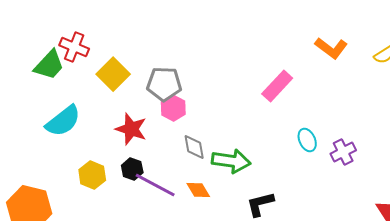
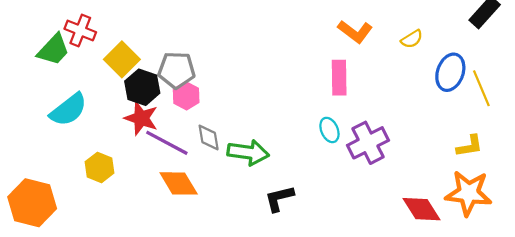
pink rectangle: (277, 86) -> (339, 78), moved, turned -44
purple cross: (343, 152) -> (368, 143), size x1.5
black hexagon: (132, 169) -> (142, 87), moved, size x1.5
purple line: (155, 185) -> (167, 143), moved
orange diamond: (198, 190) -> (179, 183), moved, size x1.5

